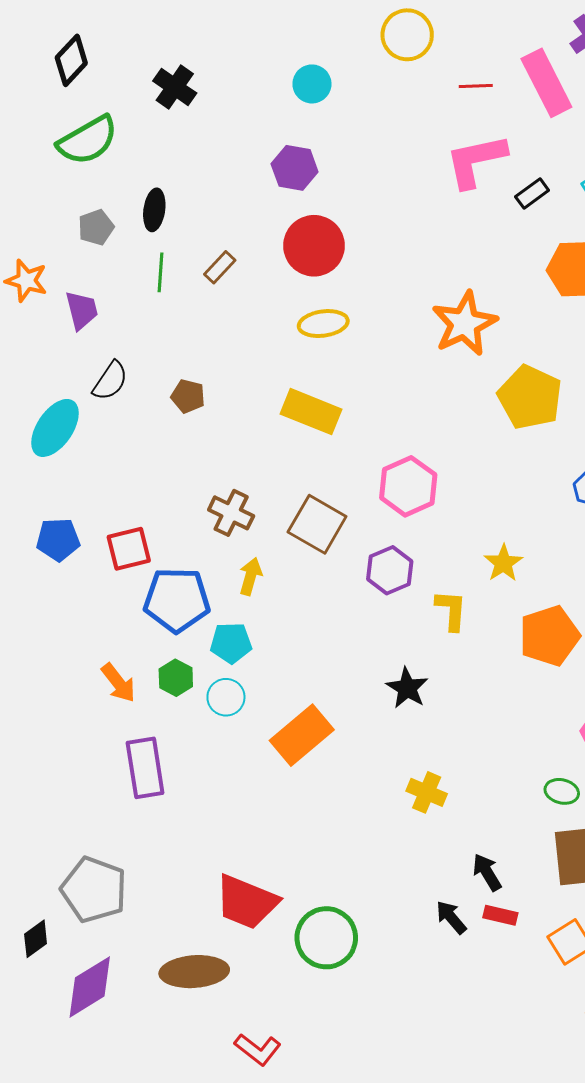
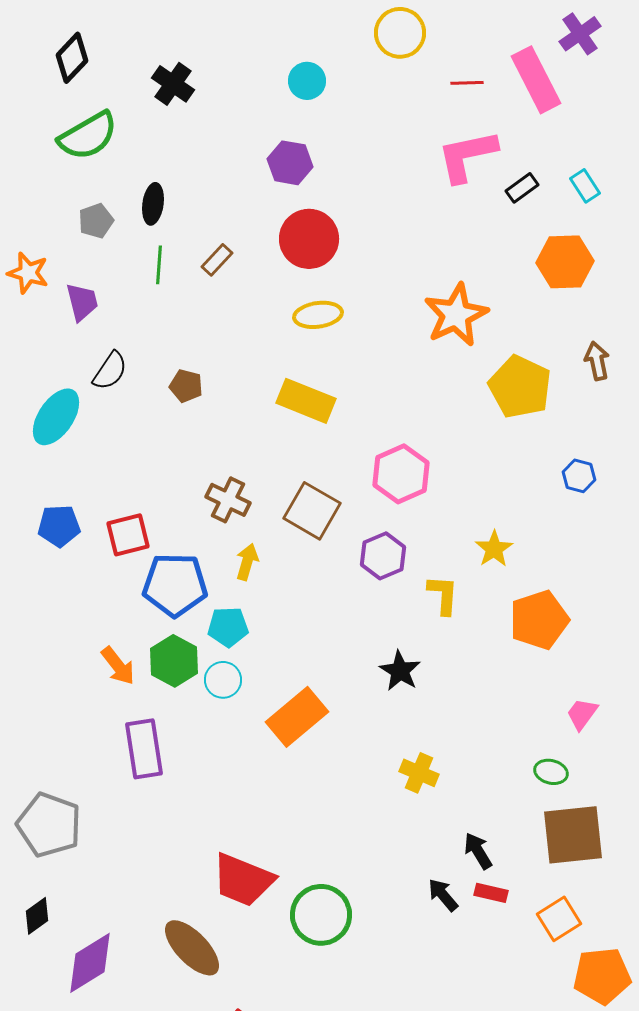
green hexagon: (176, 678) -> (174, 661), size x1.4
gray pentagon: (94, 890) -> (49, 825), moved
brown ellipse: (194, 972) -> (192, 948), turned 50

